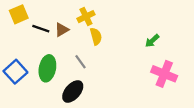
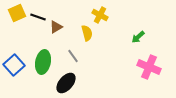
yellow cross: (86, 17) -> (100, 15), moved, turned -35
black line: (41, 29) -> (38, 17), moved

